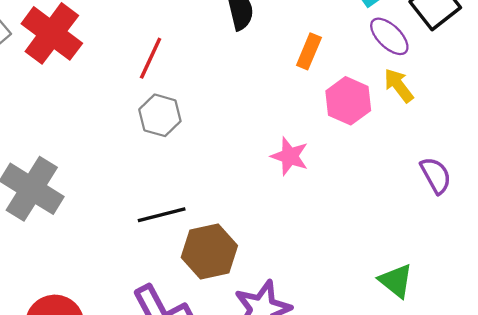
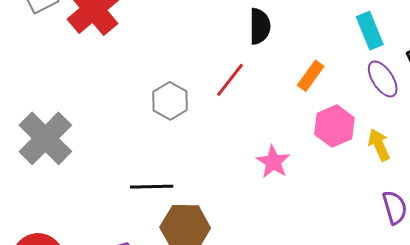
red line: (151, 58) -> (230, 80), moved
yellow arrow: (399, 85) -> (379, 145), moved

